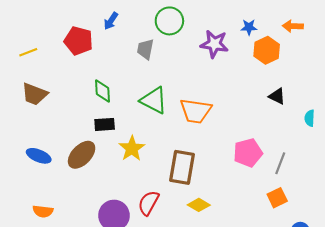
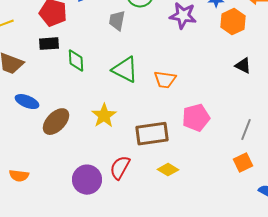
orange trapezoid: (196, 111) -> (165, 80), size x0.7
black rectangle: (105, 124) -> (49, 44), moved
pink pentagon: (248, 153) -> (196, 118), moved
blue ellipse: (39, 156) -> (27, 102), moved
brown rectangle: (182, 167) -> (152, 134), turned 72

